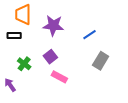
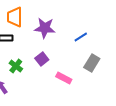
pink rectangle: (59, 77) -> (64, 78), moved

